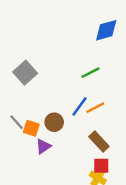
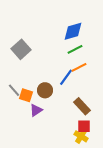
blue diamond: (106, 30) -> (73, 31), moved
orange line: (95, 108) -> (79, 67), moved

